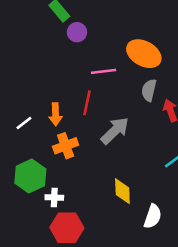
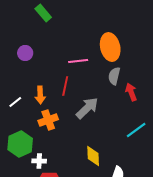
purple circle: (77, 32) -> (25, 53), moved
orange ellipse: (144, 54) -> (110, 47), turned 48

